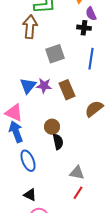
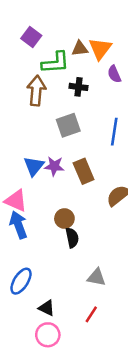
black cross: (84, 28) -> (78, 87), moved
blue ellipse: (28, 161) -> (21, 281), moved, turned 55
red line: (78, 193) -> (91, 314), moved
black triangle: (30, 195) -> (47, 308), moved

